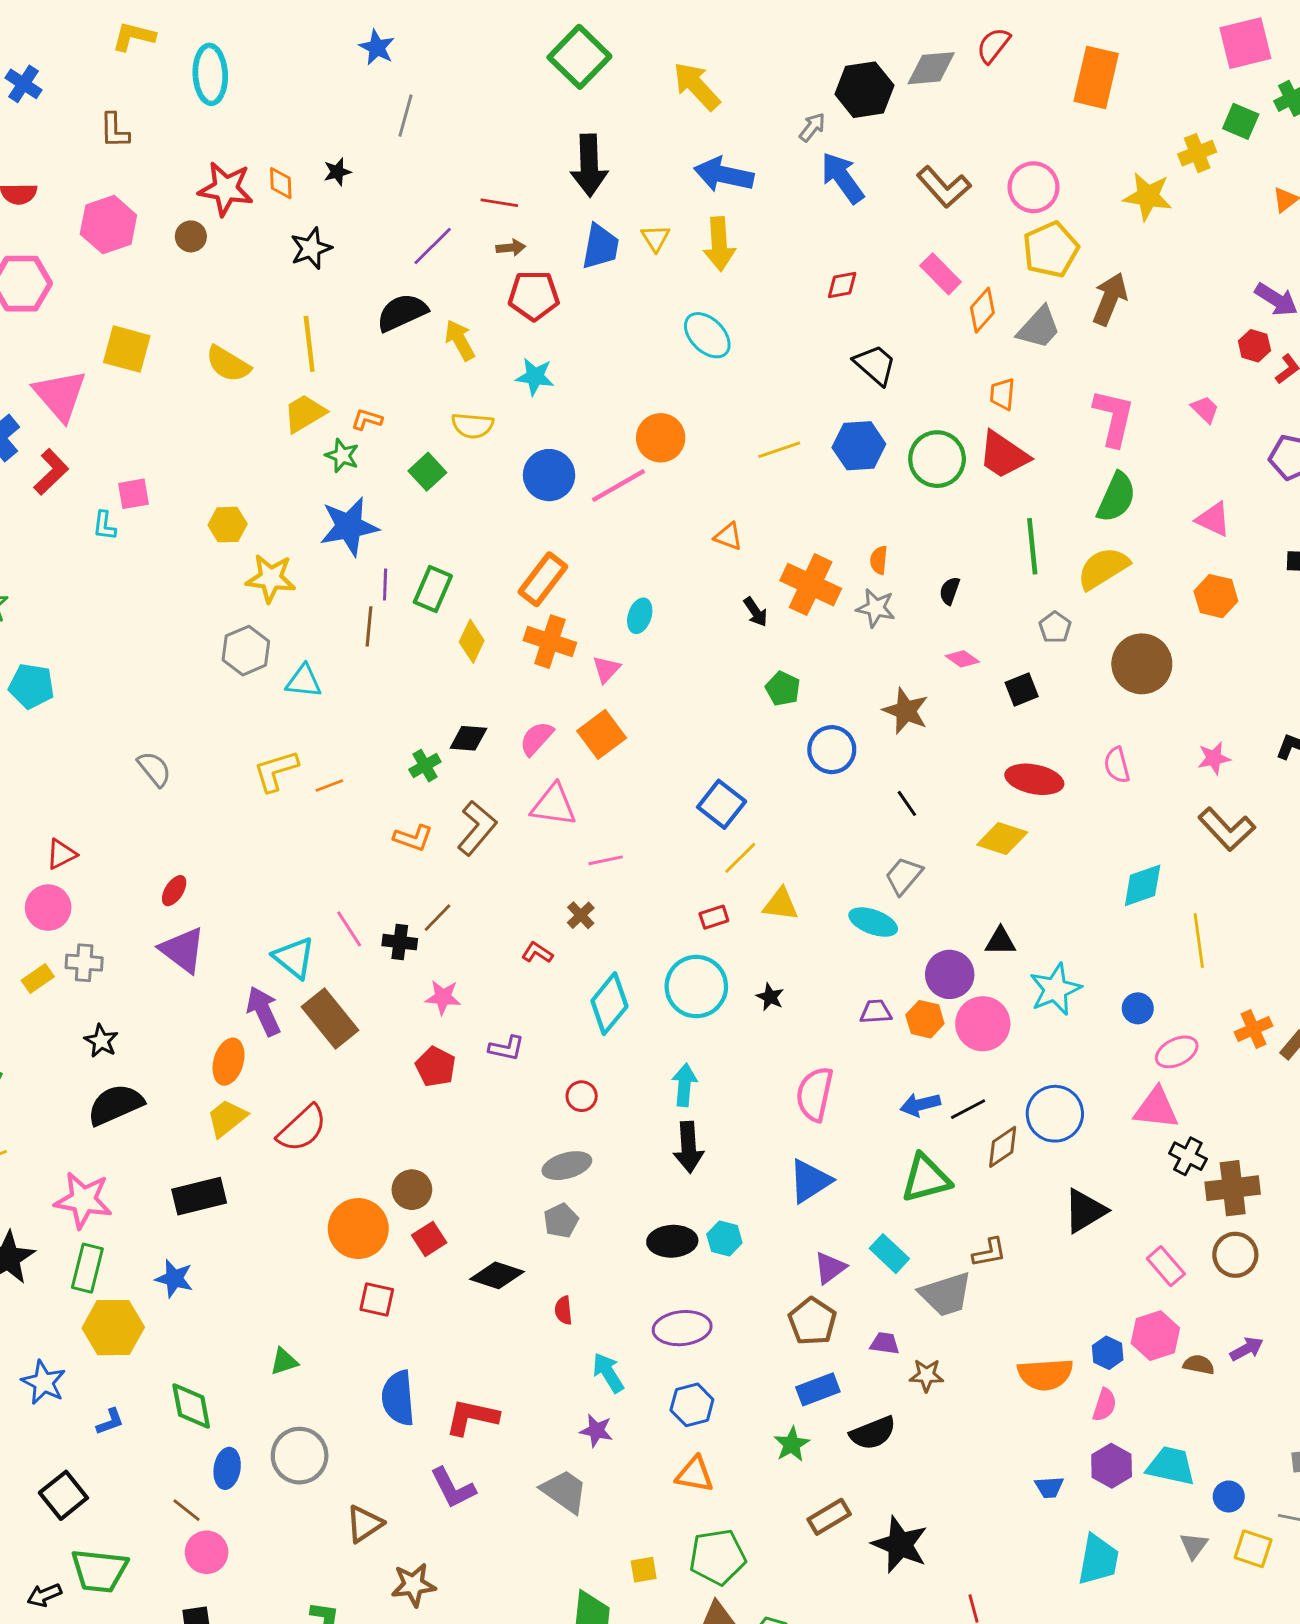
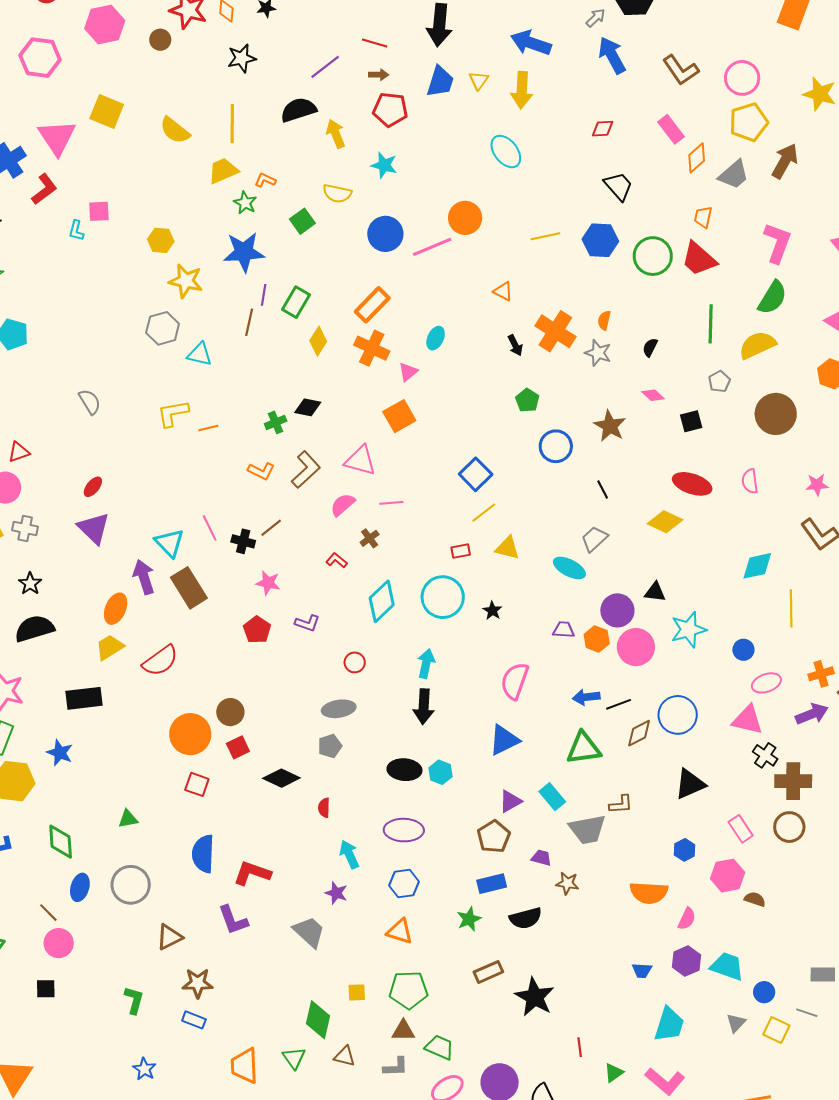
pink semicircle: (537, 738) -> (343, 505), moved
purple arrow: (1247, 1349) -> (812, 714), moved, size x1.4
blue hexagon: (1108, 1353) -> (685, 850), moved

